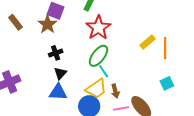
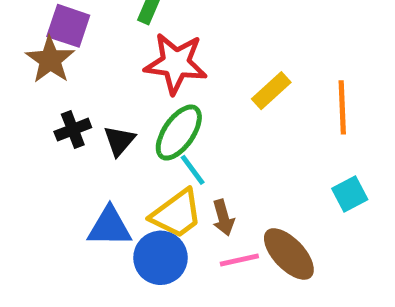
red star: (98, 28) -> (176, 63), turned -30
yellow rectangle: (148, 42) -> (271, 91), moved
black triangle: (60, 73) -> (119, 141), moved
blue triangle: (58, 92) -> (110, 227), moved

